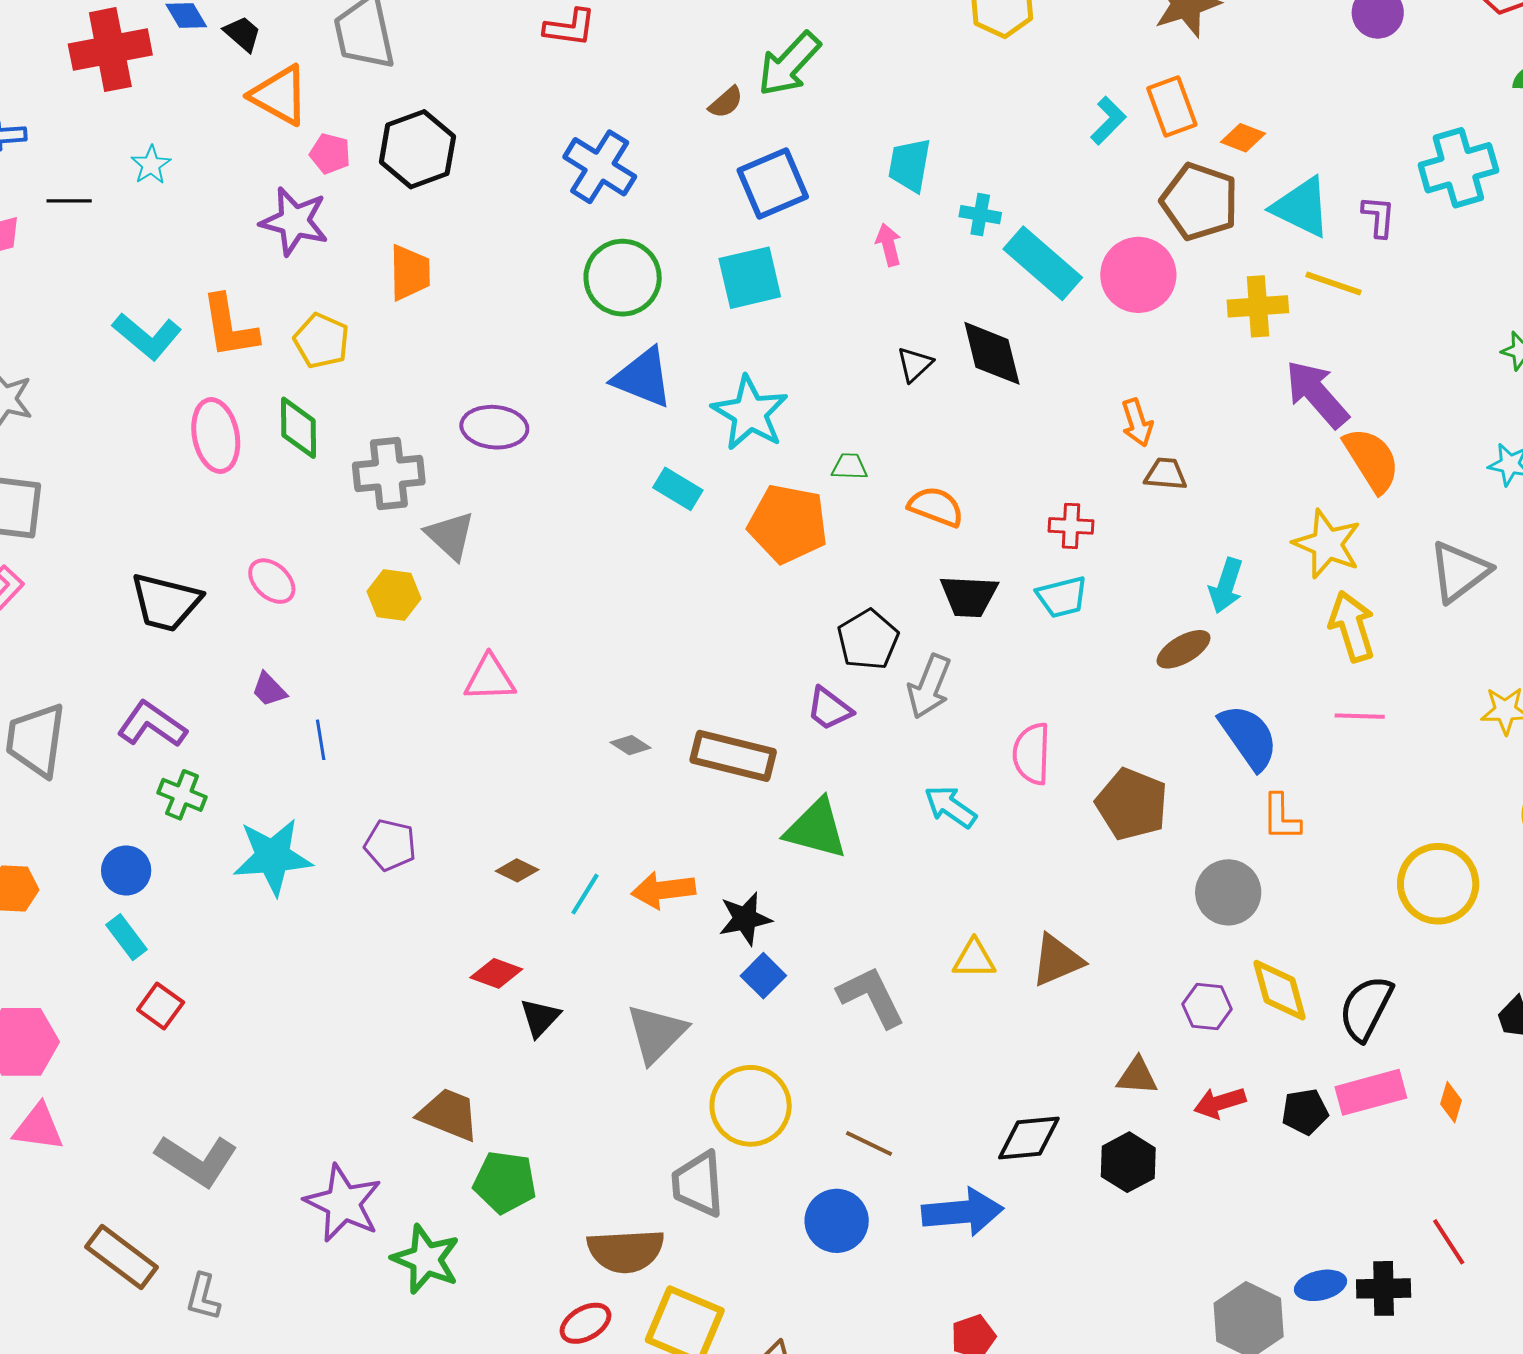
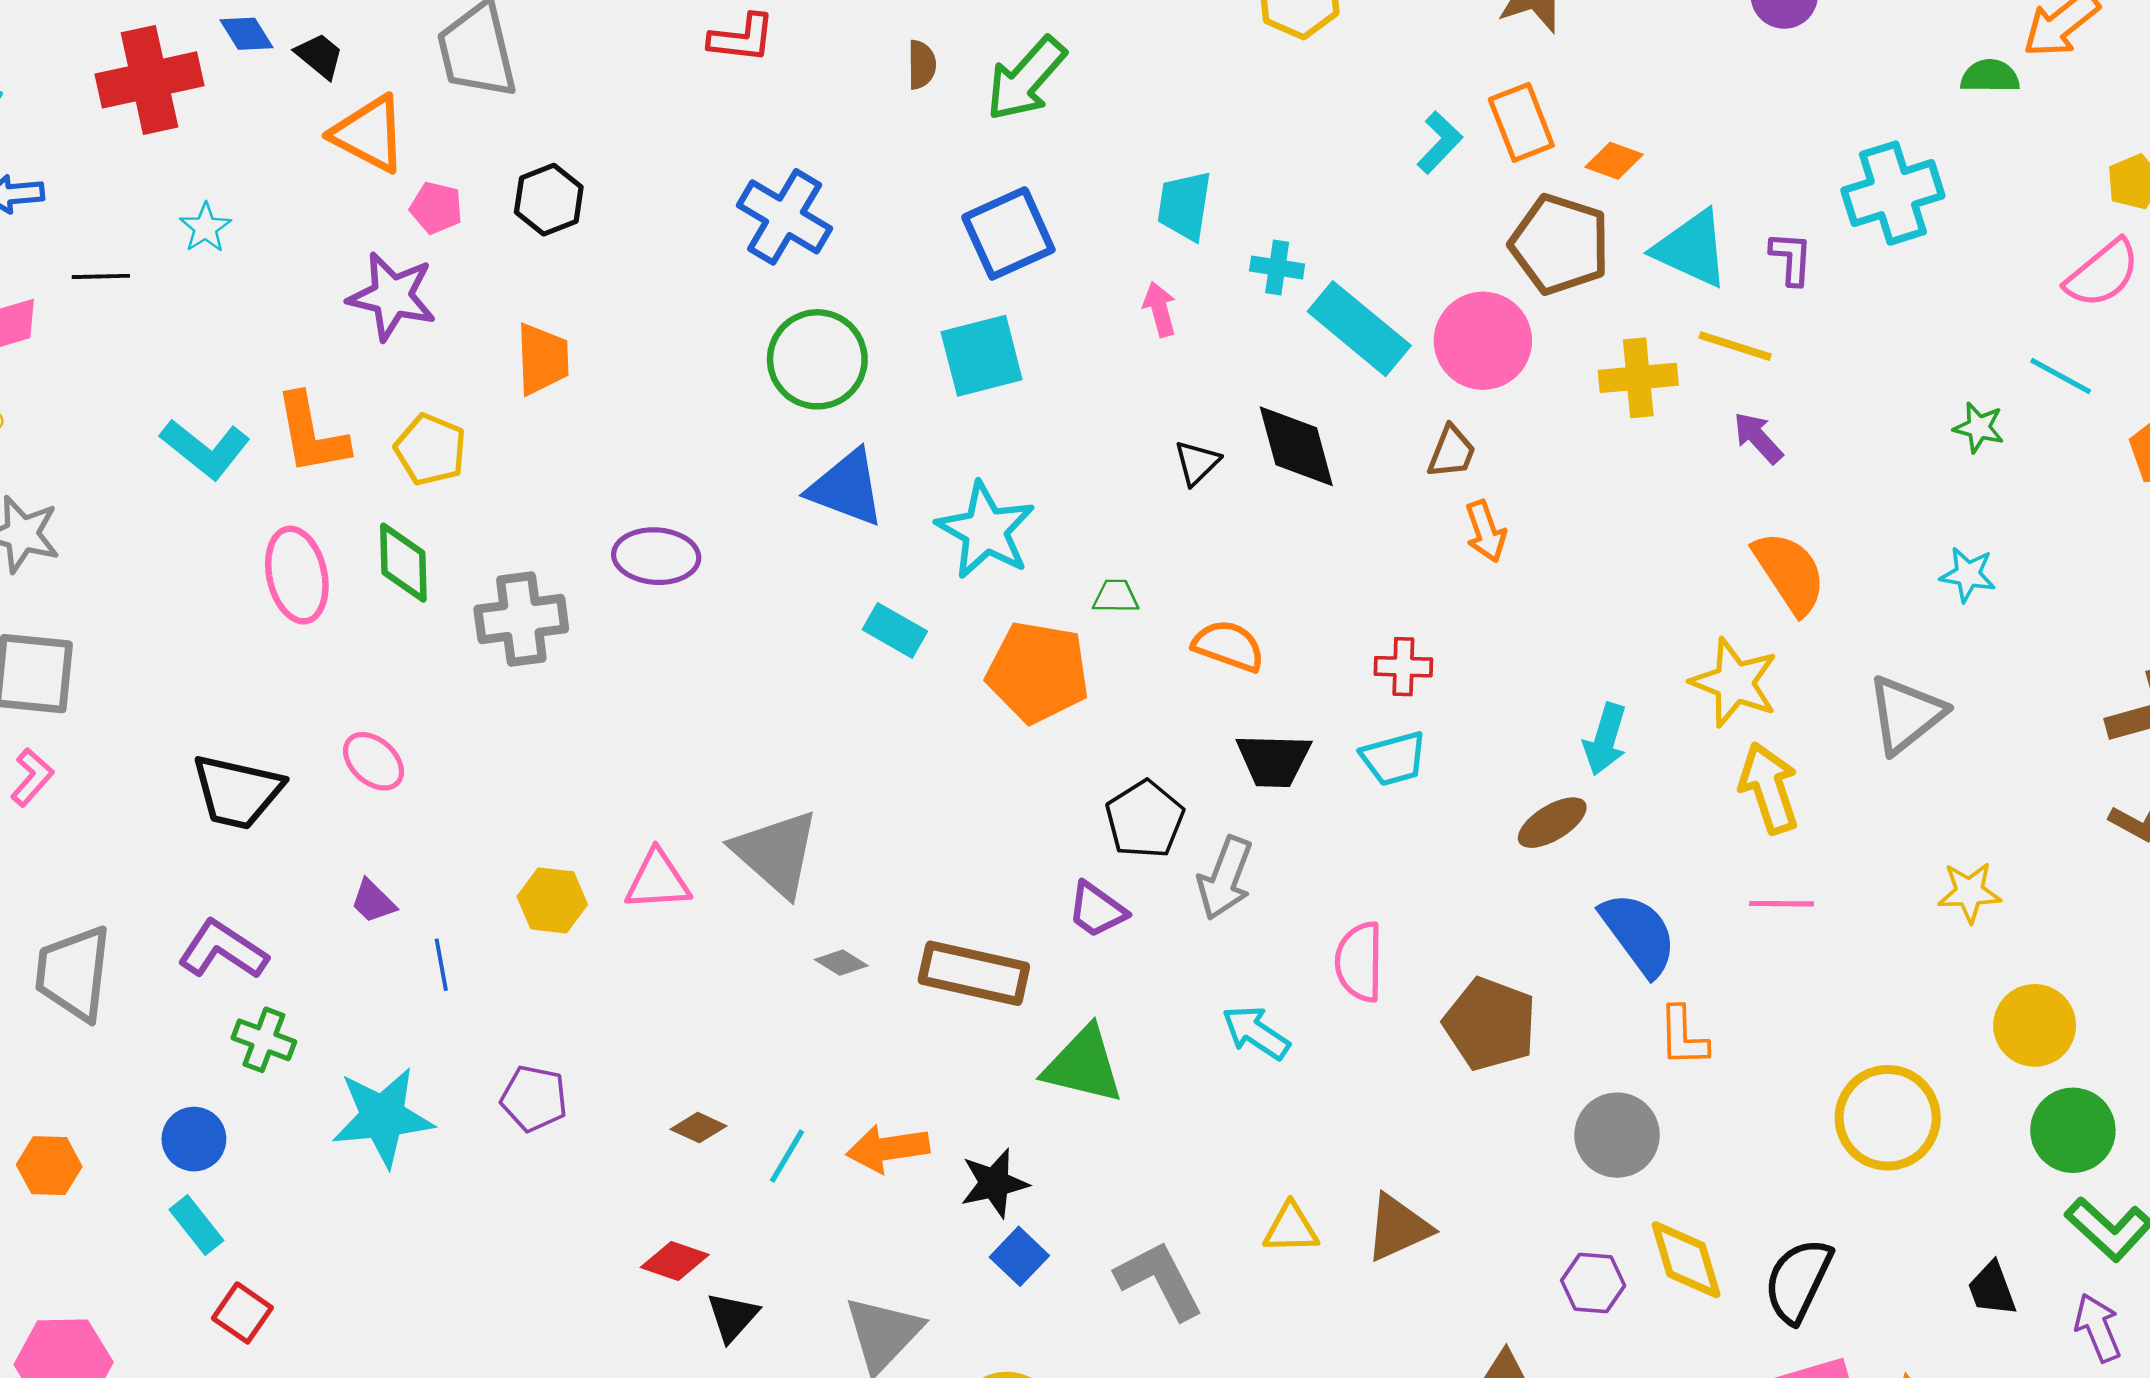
brown semicircle: (726, 102) -> (922, 65), moved, turned -48
black hexagon: (417, 149) -> (549, 200), size x0.7
purple arrow: (1317, 394) -> (1758, 438), moved, size x0.6
brown trapezoid: (1166, 474) -> (1452, 452), moved, turned 108
gray triangle: (450, 535) -> (776, 853), moved, size x1.4
yellow hexagon: (394, 595) -> (552, 900), moved

